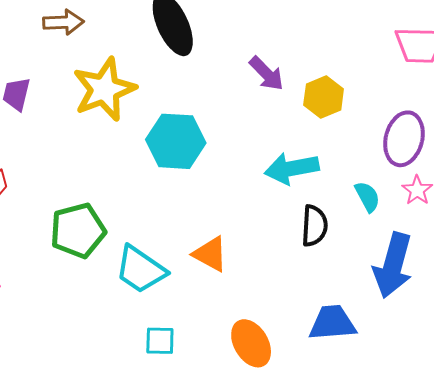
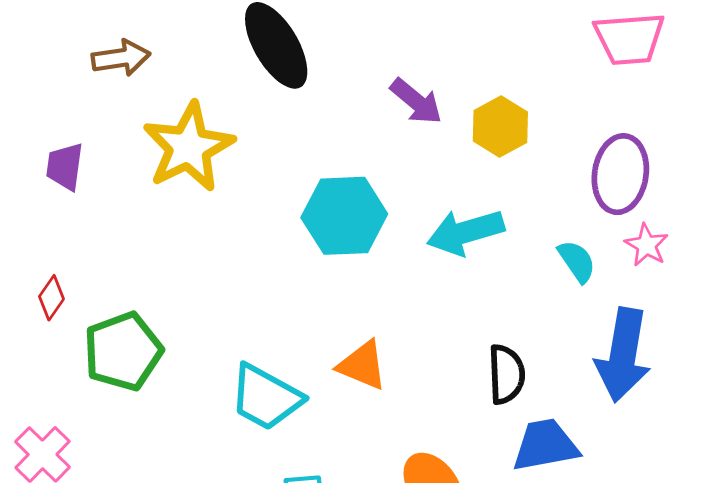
cyan hexagon: (176, 141) -> (344, 216), moved
black semicircle: (314, 226) -> (506, 374), moved
green pentagon: (78, 231) -> (123, 351), moved

